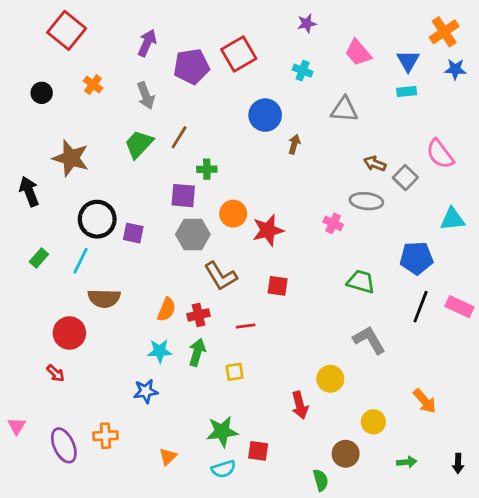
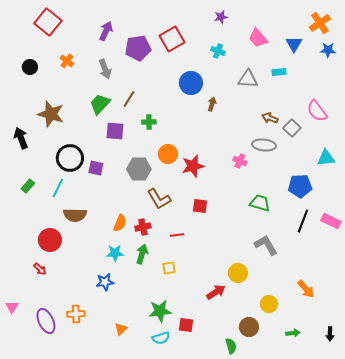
cyan rectangle: (407, 91) -> (279, 72), moved
purple square: (183, 196) -> (115, 131), moved
red arrow: (300, 405) -> (216, 292), turned -108

